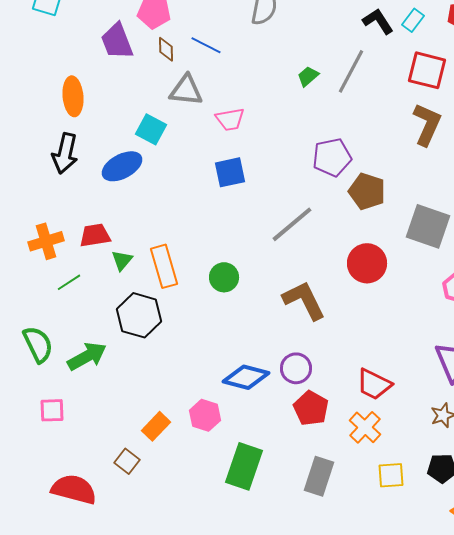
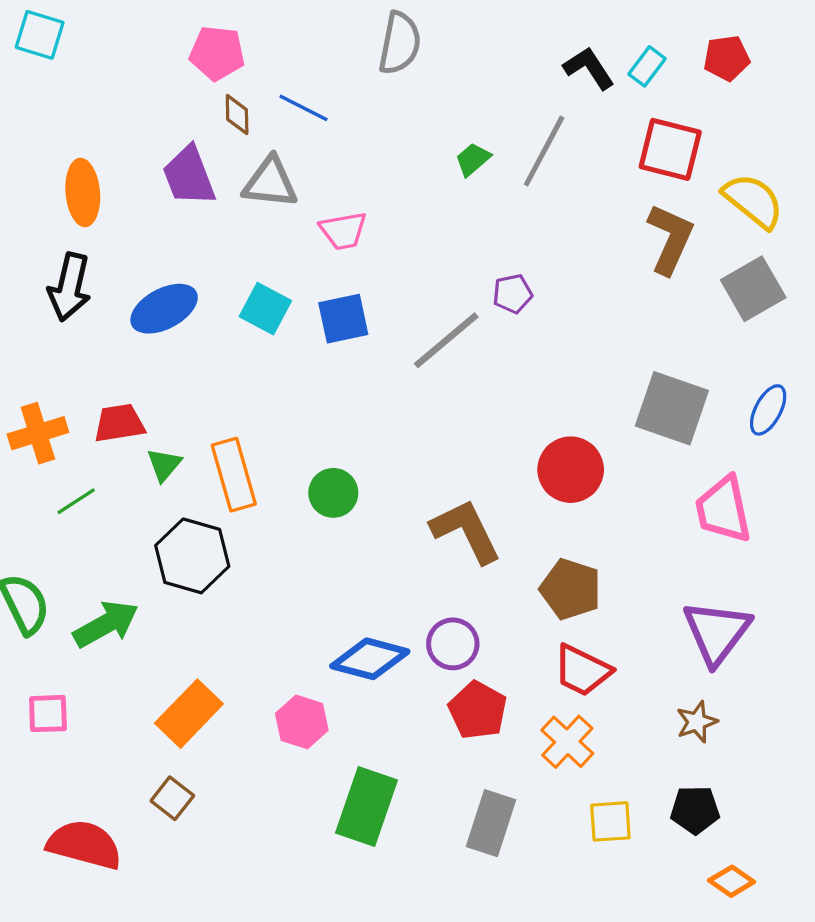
purple trapezoid: (117, 41) -> (189, 176), moved
cyan square: (151, 129) -> (265, 309), moved
purple pentagon: (332, 157) -> (513, 294), size x0.6
brown pentagon: (367, 191) -> (571, 589), moved
gray line: (292, 224) -> (446, 340), moved
orange rectangle: (156, 426) -> (189, 714), moved, size x1.4

